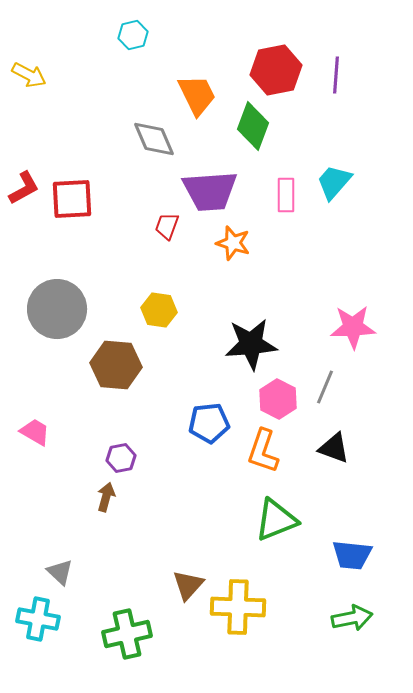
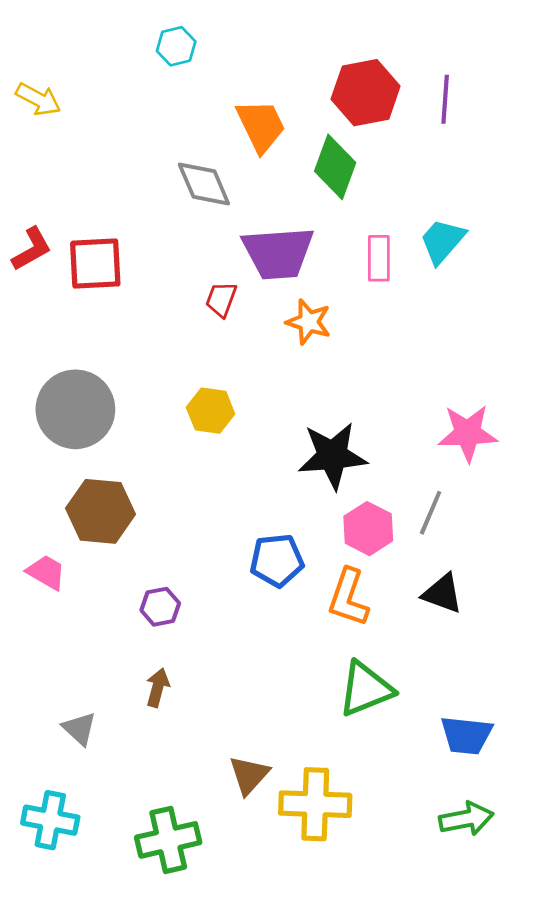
brown hexagon: (116, 365) -> (101, 511), moved
brown arrow: (106, 497) -> (158, 688), moved
gray triangle: (60, 572) -> (79, 729), moved

